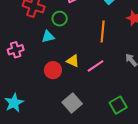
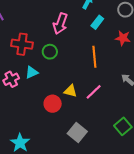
cyan triangle: (48, 37) -> (32, 72), moved
pink cross: (16, 50) -> (11, 79), moved

